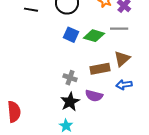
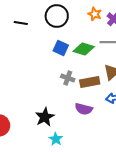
gray cross: (70, 78) -> (68, 78), moved
black star: (70, 102) -> (45, 117), moved

